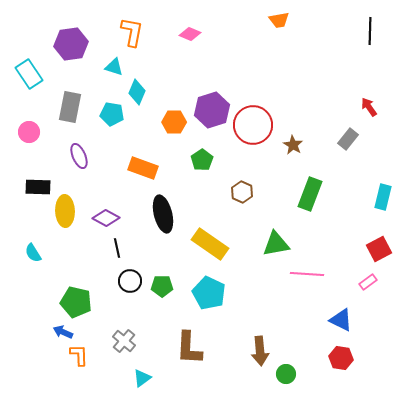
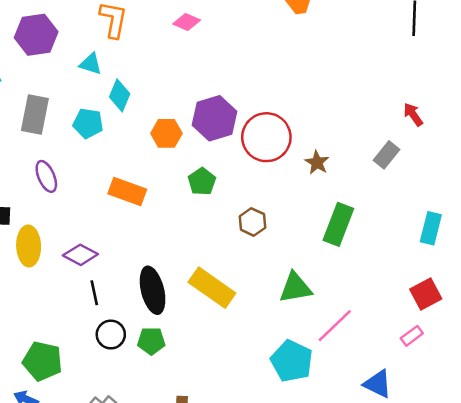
black ellipse: (163, 214) -> (153, 290), moved
pink line: (307, 274) -> (335, 326), turned -48
cyan pentagon: (209, 293) -> (292, 361), moved

